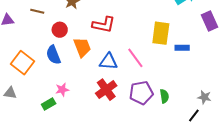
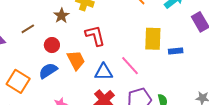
brown line: (37, 11) -> (28, 29), turned -40
red L-shape: (104, 25) -> (95, 36), turned -110
blue semicircle: (53, 55) -> (48, 71), turned 84

